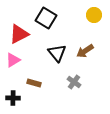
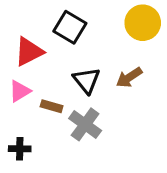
yellow circle: (94, 15) -> (143, 23), size x1.5
gray cross: (74, 82) -> (85, 124), moved, size x1.5
brown rectangle: (34, 83) -> (52, 106), moved

